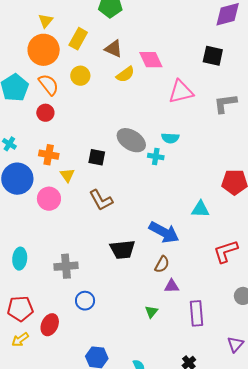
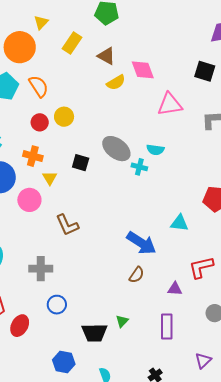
orange circle: (44, 50) -> (20, 47), moved
yellow circle: (80, 76) -> (64, 117), moved
red circle: (45, 113) -> (40, 122), moved
brown L-shape: (101, 200) -> (67, 225), moved
black trapezoid: (123, 250) -> (94, 333), moved
purple triangle: (172, 286) -> (175, 289), moved

